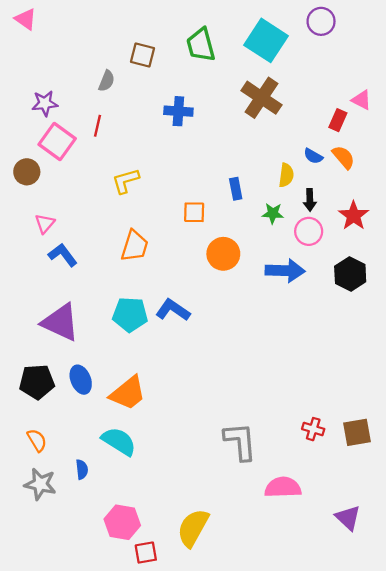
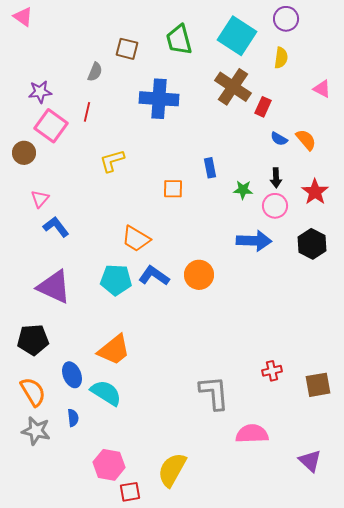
blue cross: (178, 111) -> (159, 99), size x1.5
red rectangle: (338, 120) -> (263, 107), moved
yellow semicircle: (286, 175) -> (281, 58), moved
orange trapezoid: (135, 246) -> (136, 239), moved, turned 104
orange circle: (223, 254) -> (199, 275), moved
blue ellipse: (81, 380) -> (72, 375), moved
red cross: (313, 429) -> (272, 371), moved, turned -30
orange semicircle: (37, 440) -> (33, 392), size x1.4

